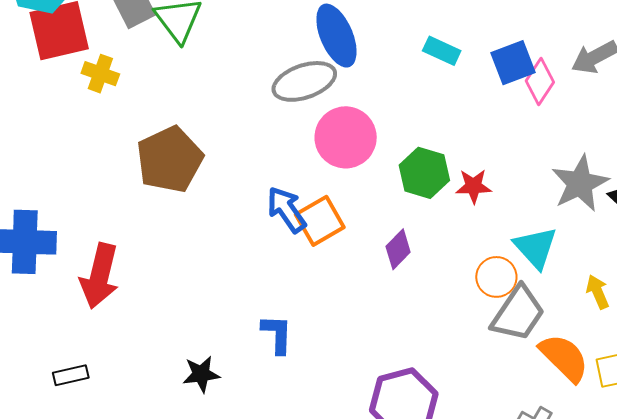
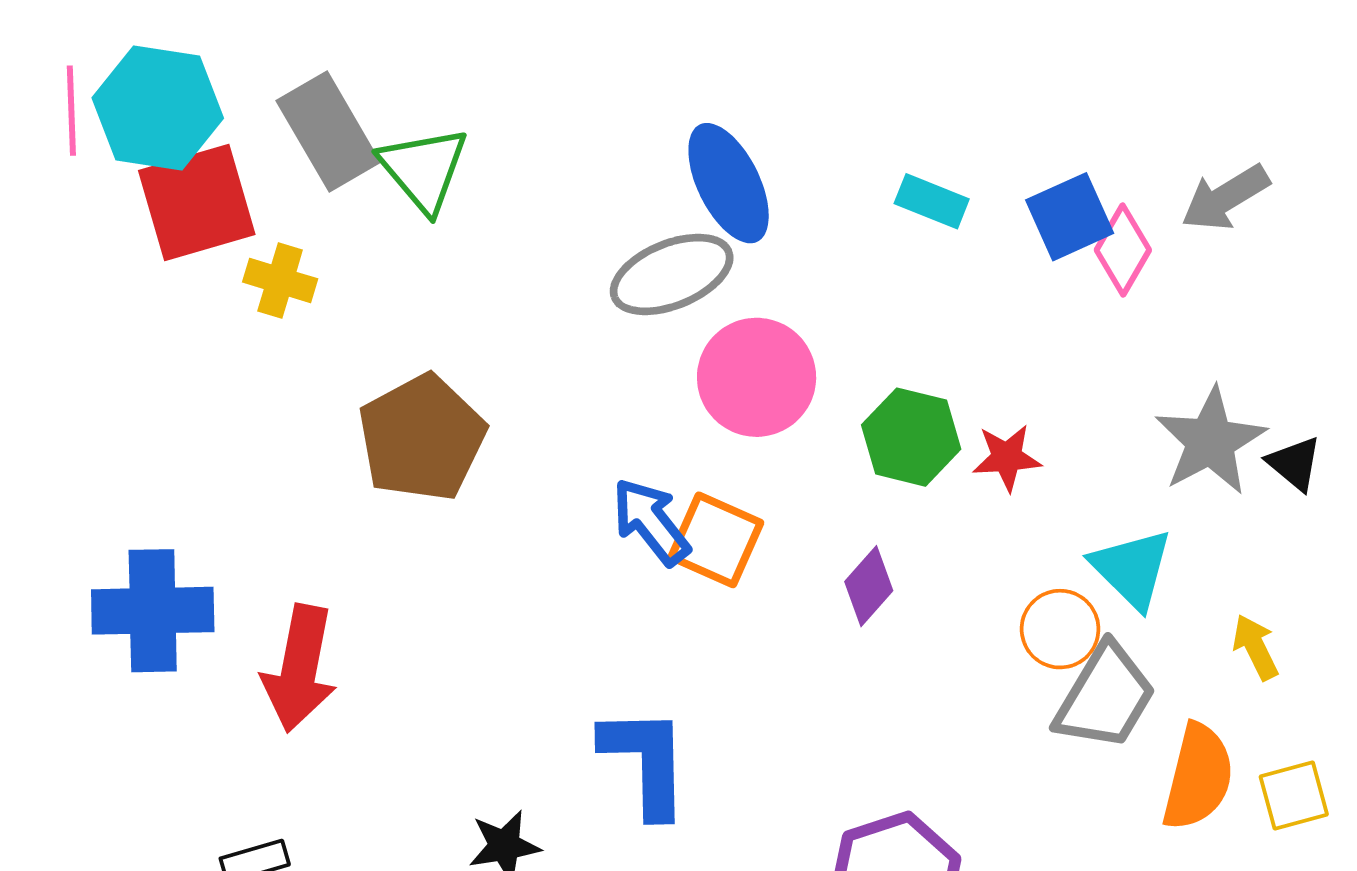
orange square: (320, 221) -> (716, 540), turned -33
blue L-shape: (277, 334) -> (646, 761), size x1.5
orange semicircle: (564, 358) -> (1198, 777), turned 62

